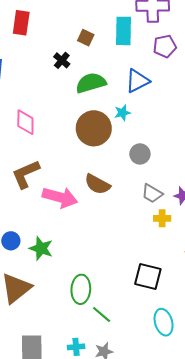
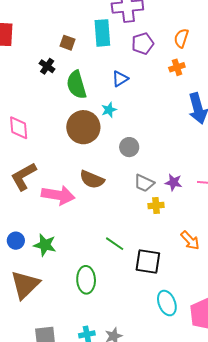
blue triangle: (137, 81) -> (120, 79), size x0.7
green semicircle: (91, 83) -> (76, 85), turned -84
green line: (102, 314) -> (115, 244), moved

